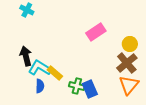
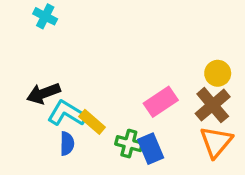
pink rectangle: (96, 32) -> (161, 102), moved
black arrow: (26, 56) -> (44, 93), turned -96

